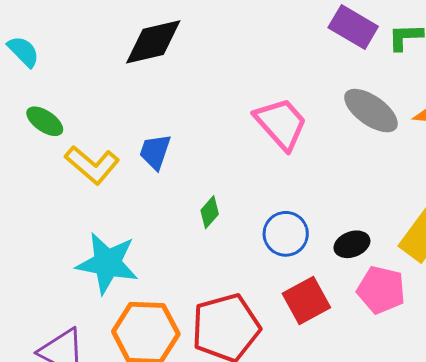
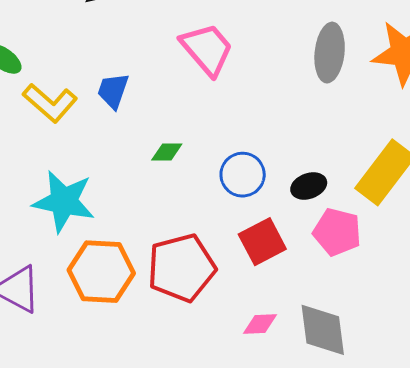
gray ellipse: (371, 111) -> (330, 53), turned 60
pink trapezoid: (281, 124) -> (207, 49), moved
green diamond: (210, 212) -> (167, 152), turned 48

